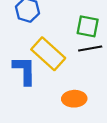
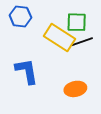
yellow rectangle: (48, 54) -> (60, 38), moved

